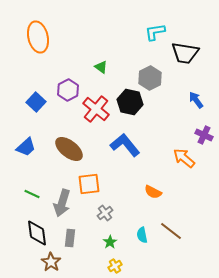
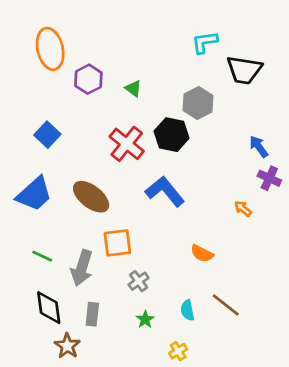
purple hexagon: (68, 90) -> (88, 79), moved
blue arrow: (196, 100) -> (259, 147), moved
blue trapezoid: (26, 147) -> (34, 194), size x1.4
orange arrow: (184, 158) -> (243, 209), size x0.6
yellow cross: (115, 266) -> (178, 351), moved

